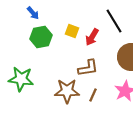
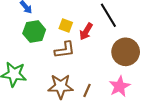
brown L-shape: (88, 68) -> (65, 50), moved

